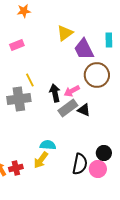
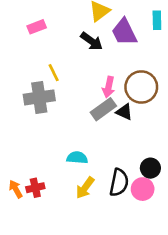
brown circle: (97, 75) -> (141, 87), moved
pink arrow: (72, 91) -> (109, 87), turned -49
black arrow: (55, 93) -> (92, 41), moved, turned 138
yellow arrow: (41, 160) -> (85, 188), moved

